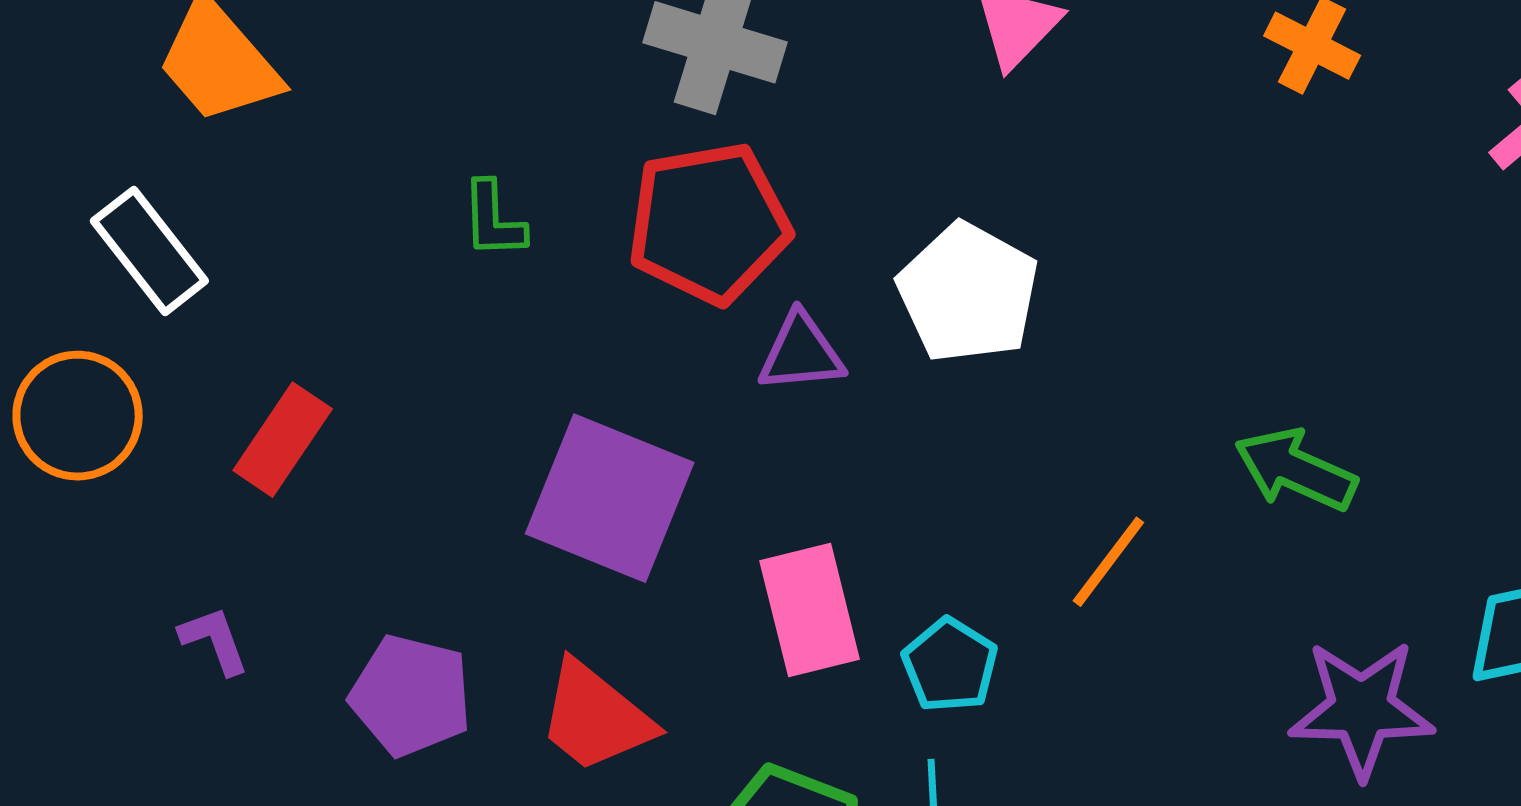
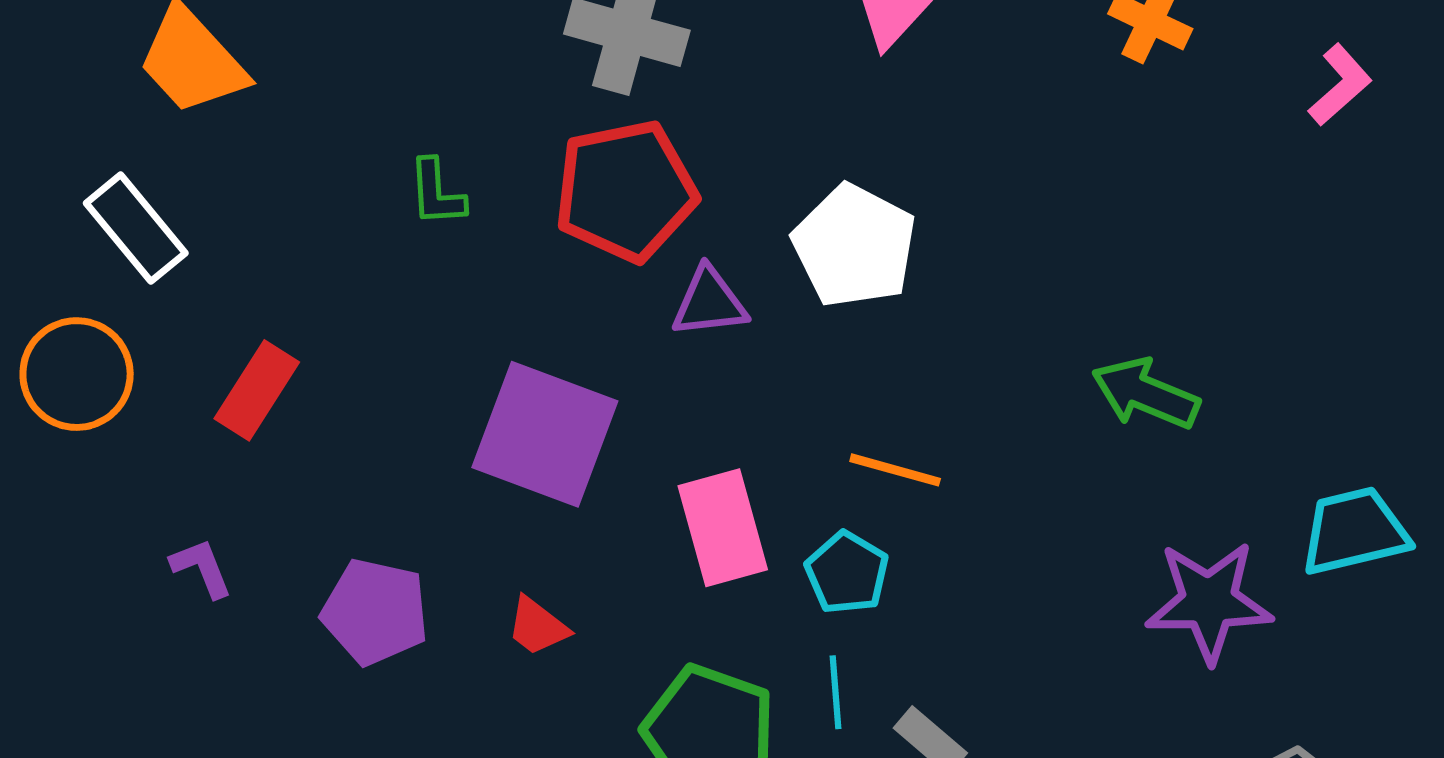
orange line: (1108, 562) -> (895, 470), moved, turned 70
red trapezoid: (595, 717) -> (537, 626), size x0.6

